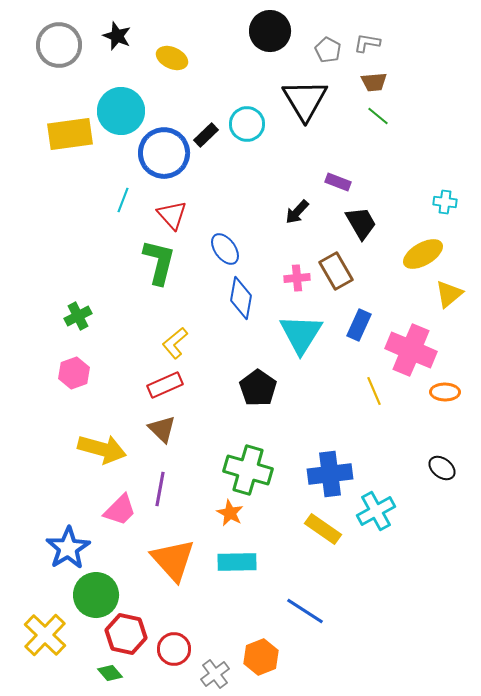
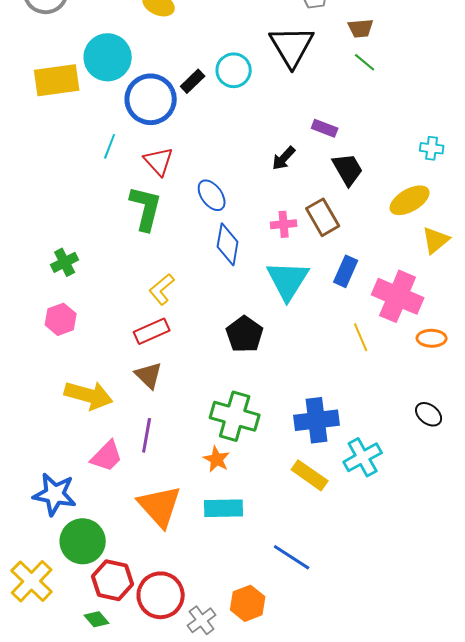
blue star: (68, 548) -> (55, 494), turned -30
red circle: (174, 649) -> (161, 595), size x1.4

